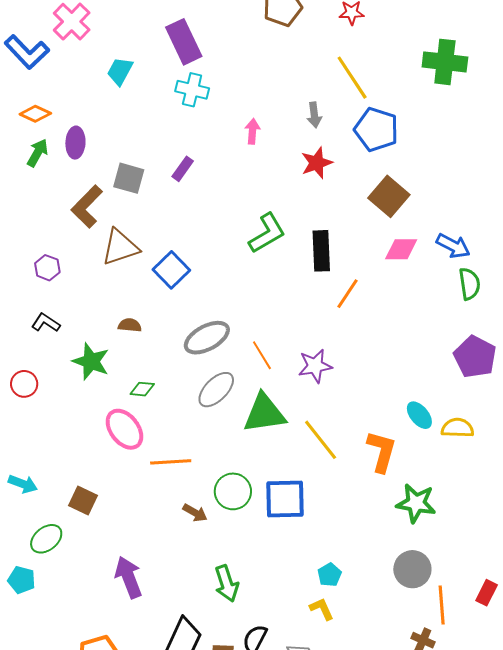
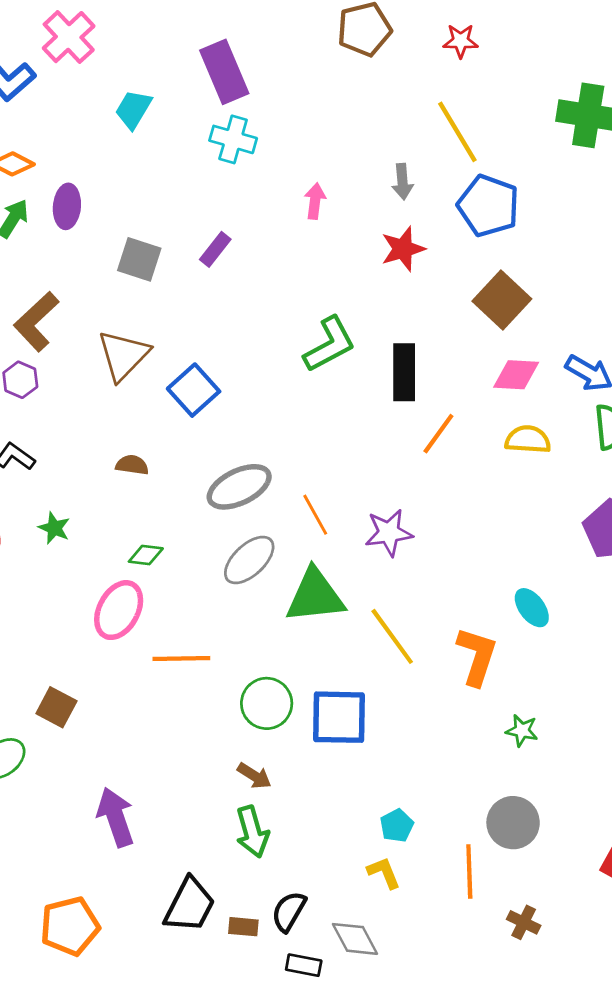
brown L-shape: (87, 206) -> (36, 322), moved
brown triangle: (120, 247) -> (123, 355), turned -30
green star: (91, 361) -> (54, 528), moved, size x0.6
yellow semicircle: (457, 428) -> (528, 440), moved
pink ellipse: (124, 429) -> (119, 610), turned 63
green star: (416, 503) -> (522, 731), size x0.6
brown arrow: (195, 513) -> (254, 776), moved
orange line: (442, 605) -> (469, 872), moved

